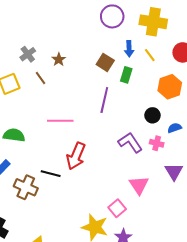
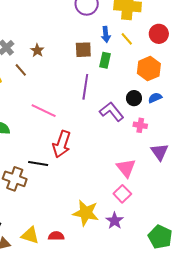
brown square: (105, 62) -> (83, 50), turned -30
pink line: (60, 121) -> (44, 111), turned 30
blue semicircle: (175, 128) -> (155, 98), moved
purple L-shape: (130, 142) -> (112, 112), moved
pink square: (117, 208) -> (122, 194), moved

